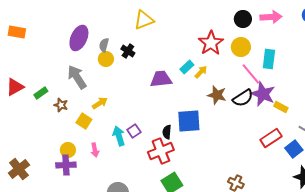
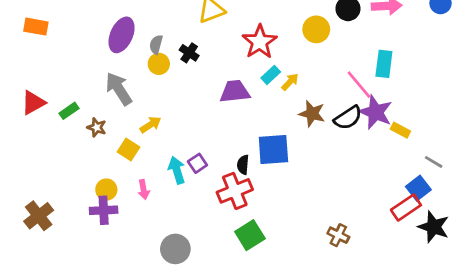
red star: (211, 43) -> (260, 42), moved
yellow circle: (241, 47) -> (316, 29), moved
red rectangle: (271, 138) -> (406, 207), moved

